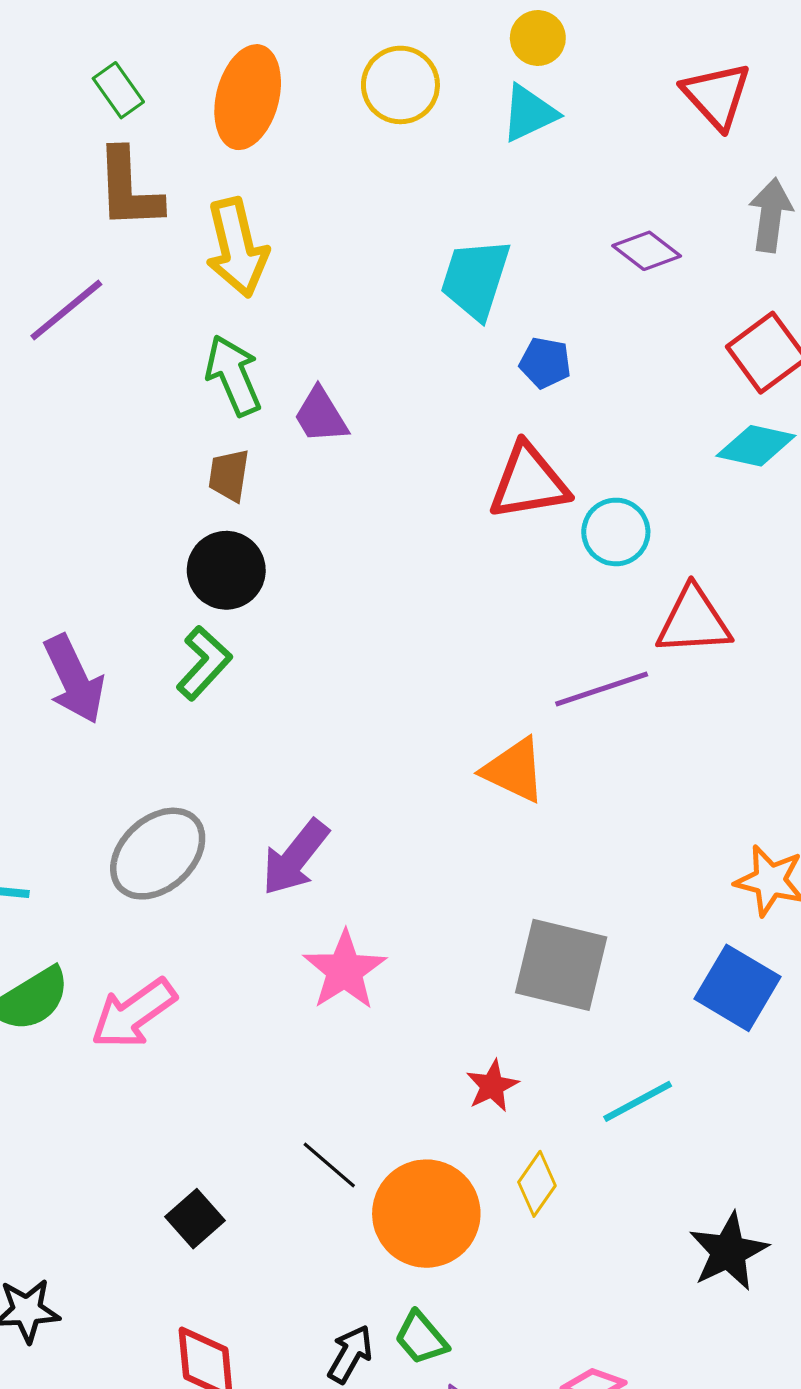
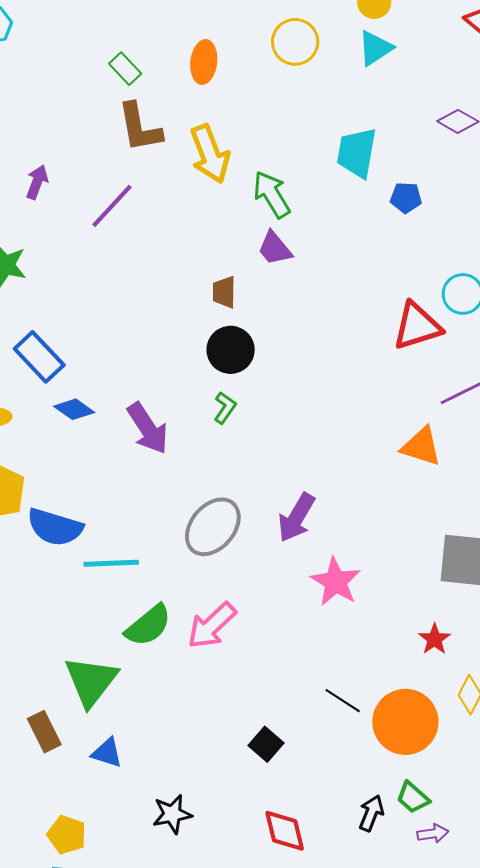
orange ellipse: (248, 97) -> (204, 62), size x0.7
green arrow: (233, 375) -> (272, 194), moved
red triangle: (529, 482) -> (417, 326), moved
green L-shape: (204, 663) -> (225, 408), size x0.7

